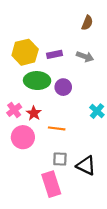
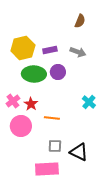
purple circle: (63, 87) -> (58, 72), moved
pink rectangle: (51, 184) -> (47, 169), turned -75

